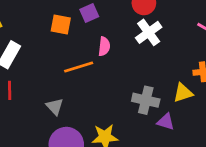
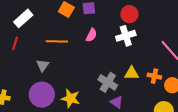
orange line: (79, 67) -> (57, 41), moved
yellow triangle: (183, 93) -> (132, 73), moved

